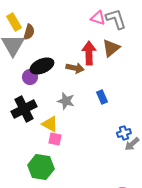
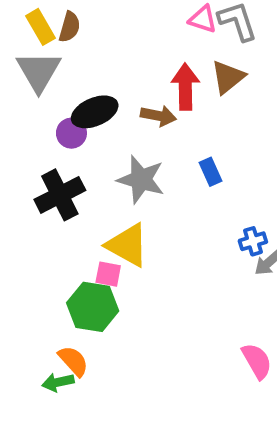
brown semicircle: (29, 32) -> (70, 27), moved
gray star: (66, 101) -> (141, 179), size x1.4
yellow triangle: (50, 124) -> (127, 245), moved, size x1.4
pink square: (55, 139) -> (108, 274), moved

